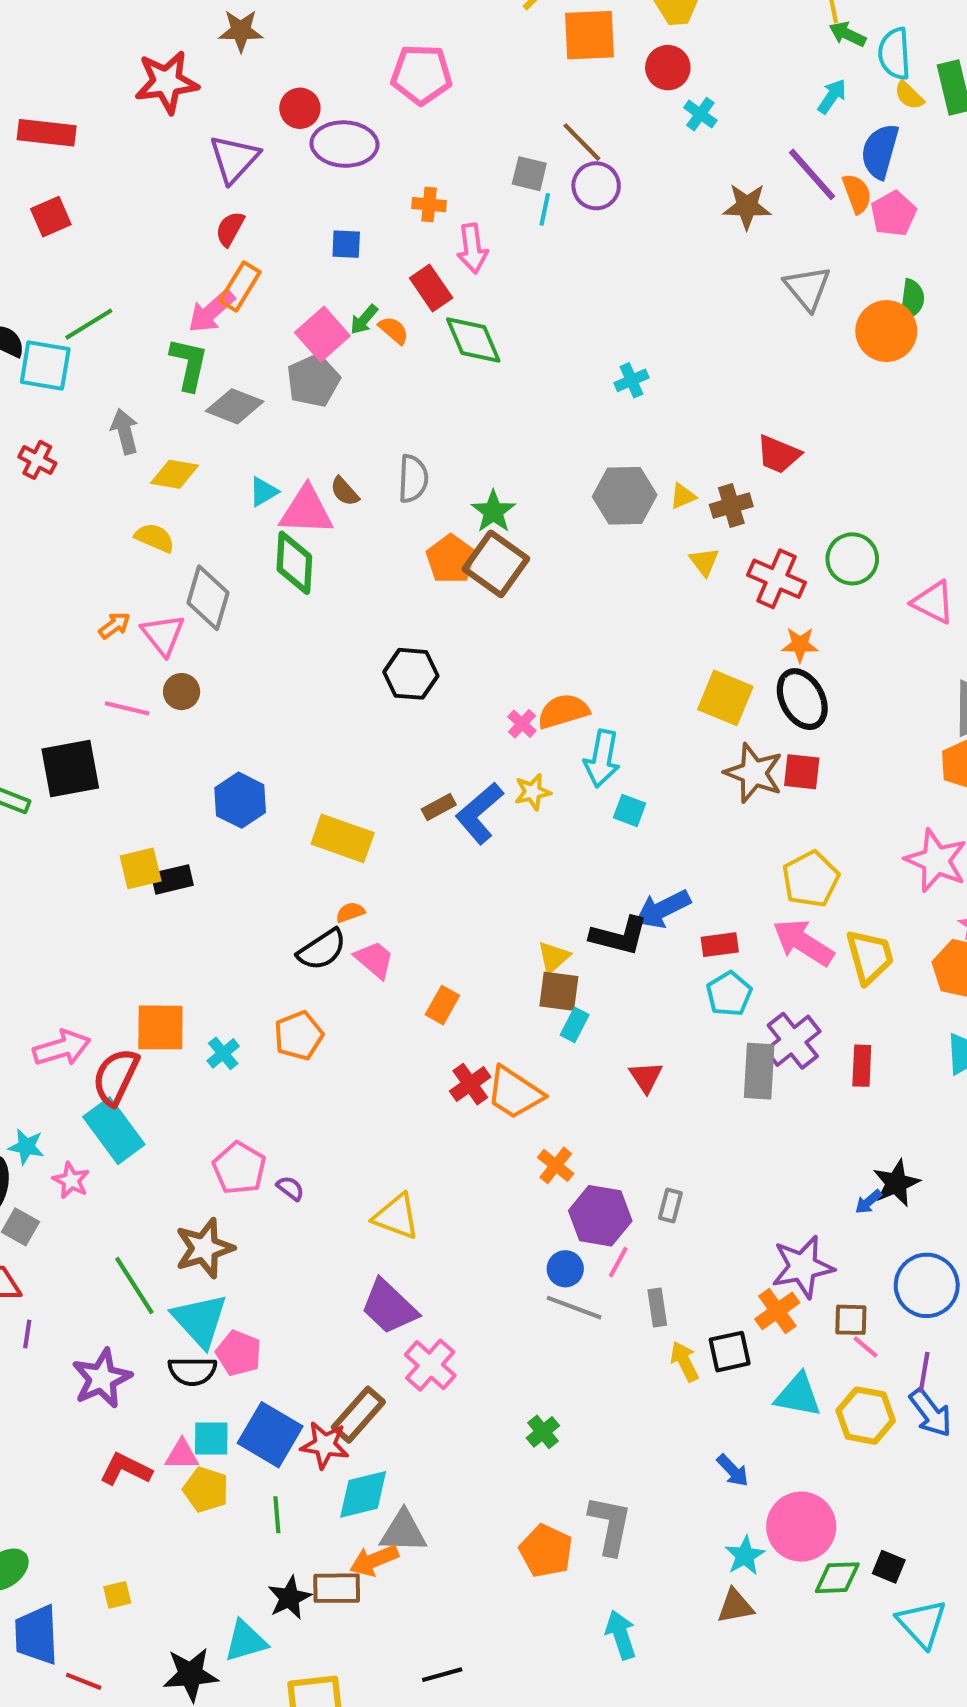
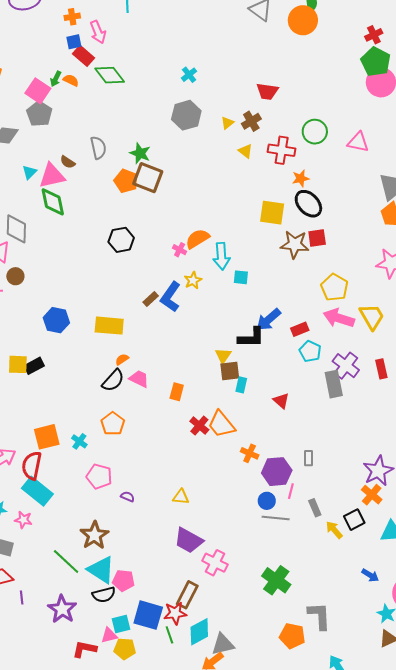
blue square: (346, 244) -> (74, 42), moved
gray hexagon: (625, 496) -> (186, 115), moved
yellow square: (141, 868) -> (18, 364), turned 30
orange trapezoid: (515, 1093) -> (221, 424), turned 32
pink pentagon: (239, 1168) -> (99, 476), moved
yellow triangle: (396, 1217) -> (181, 497), size x0.7
green cross: (543, 1432) -> (276, 580), size x1.8
green line: (277, 1515) -> (169, 635), moved

